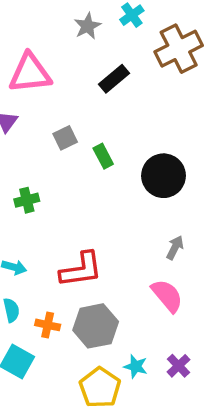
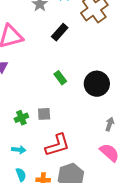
gray square: (65, 138) -> (44, 114), moved, turned 32
green cross: (27, 200) -> (21, 118), moved

